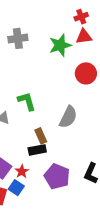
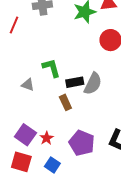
black rectangle: (37, 150) -> (75, 82), moved
blue square: (16, 188) -> (52, 165), moved

